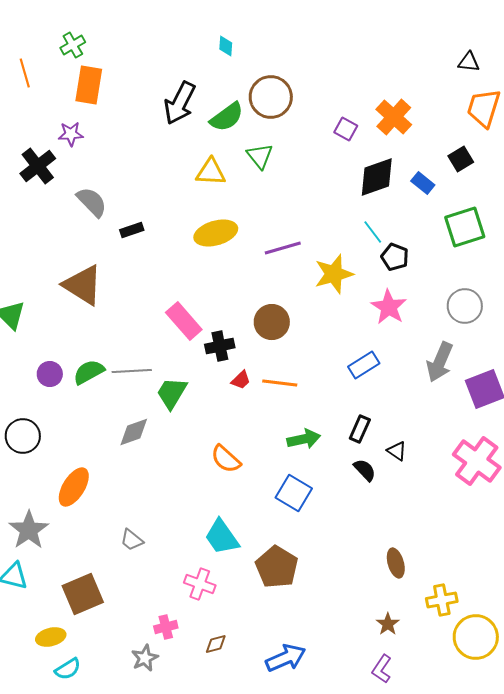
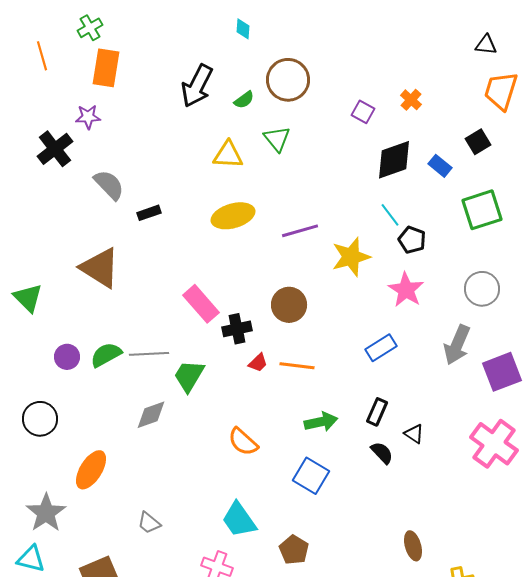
green semicircle: (227, 117) -> (244, 100), size x0.6
orange cross: (394, 117) -> (411, 100), size x0.6
brown pentagon: (277, 567) -> (294, 550), size x0.7

